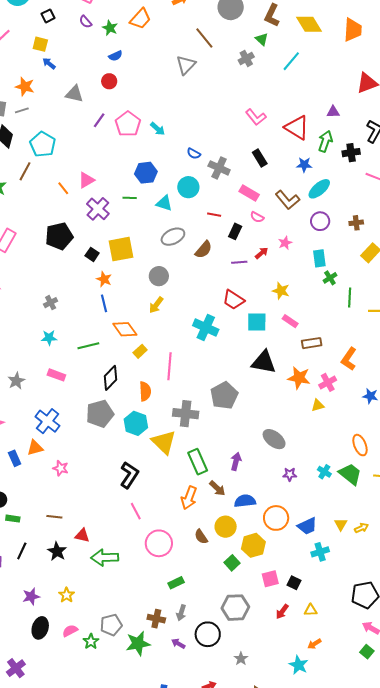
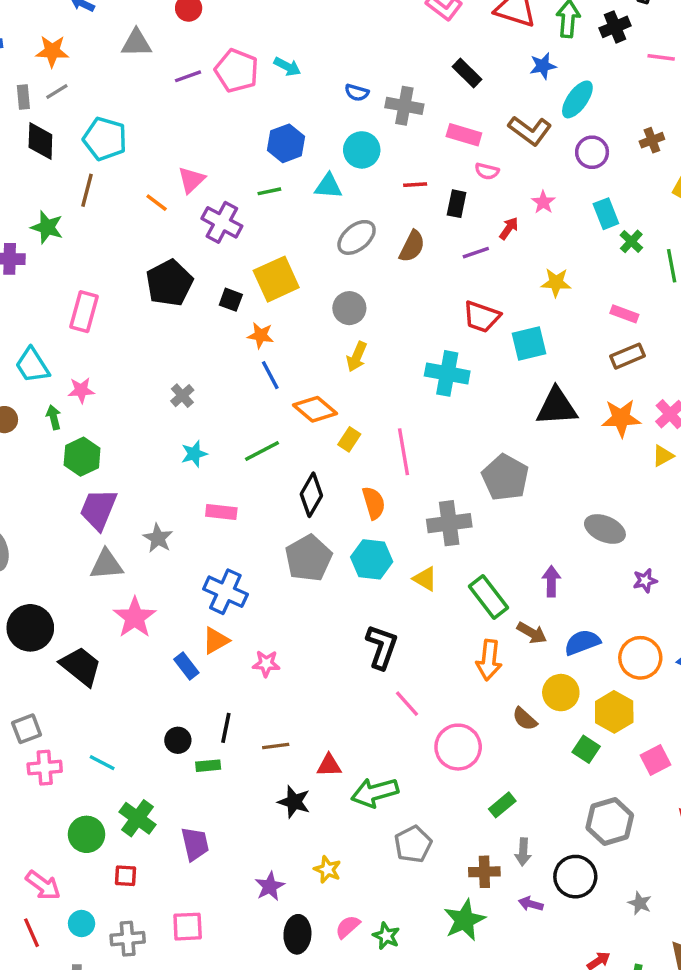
purple line: (99, 120) -> (188, 76), turned 49
pink rectangle: (290, 321) -> (624, 314), moved
yellow triangle: (164, 442) -> (425, 579), size x0.6
black line: (22, 551) -> (226, 728), moved
gray pentagon: (111, 625) -> (413, 844), moved

